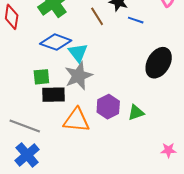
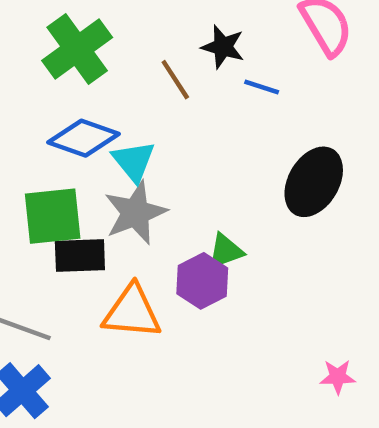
green square: (41, 77) -> (53, 216), size x1.6
green triangle: (136, 113) -> (226, 251), moved

